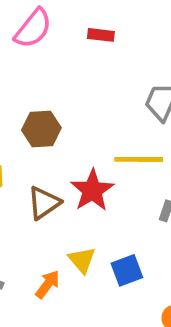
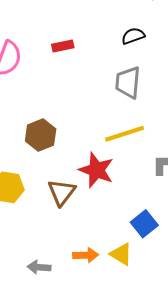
yellow triangle: (82, 260) -> (121, 254), moved
orange arrow: (48, 284) -> (86, 255), turned 70

